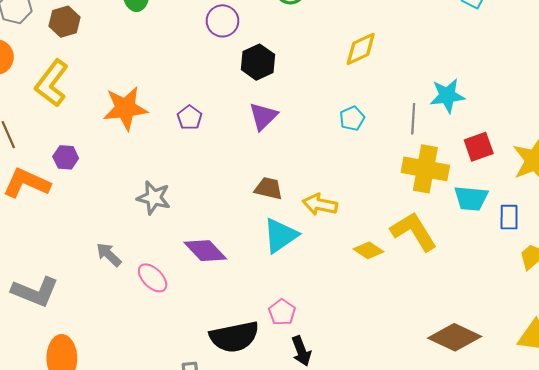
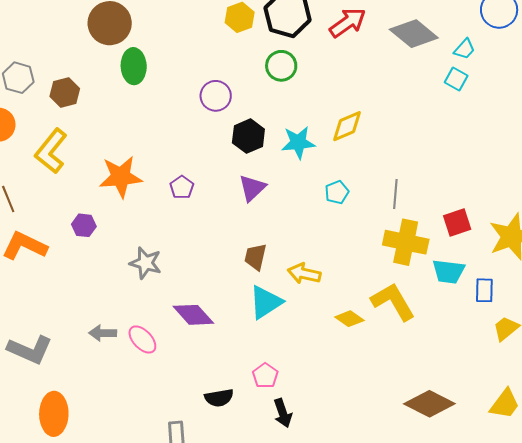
cyan star: (447, 96) -> (298, 143), moved
purple hexagon: (66, 157) -> (84, 225), moved
brown trapezoid: (269, 188) -> (255, 257), turned -92
gray arrow: (109, 255) -> (103, 333), moved, turned -44
black semicircle: (234, 337) -> (219, 398), size x0.6

